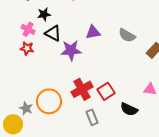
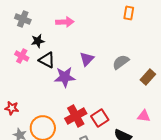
purple triangle: (93, 32) -> (87, 59), turned -35
gray semicircle: (127, 35) -> (121, 62), turned 114
red star: (27, 48) -> (12, 108), moved

